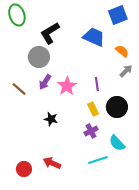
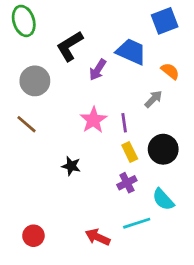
gray circle: (39, 57) -> (35, 81), moved
gray arrow: (126, 71) -> (153, 99), moved
purple arrow: (45, 82) -> (98, 70), moved
purple line: (97, 84) -> (124, 123), moved
red arrow: (52, 163) -> (98, 237), moved

